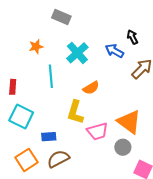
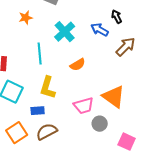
orange star: (36, 47) -> (26, 18), moved
yellow L-shape: (75, 112) -> (48, 88), moved
gray circle: (123, 147) -> (100, 124), moved

